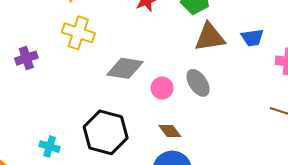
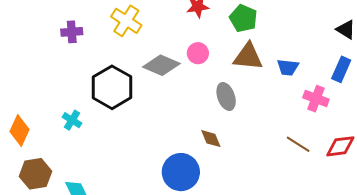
pink circle: (162, 88) -> (198, 53), moved
brown diamond: (170, 131) -> (211, 139), moved
black hexagon: (106, 132) -> (112, 87), moved

